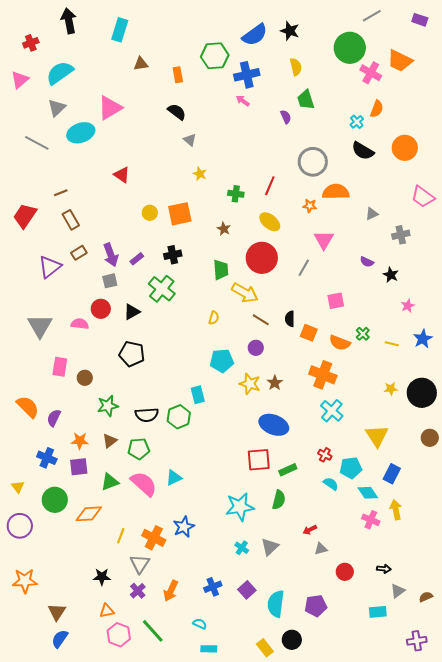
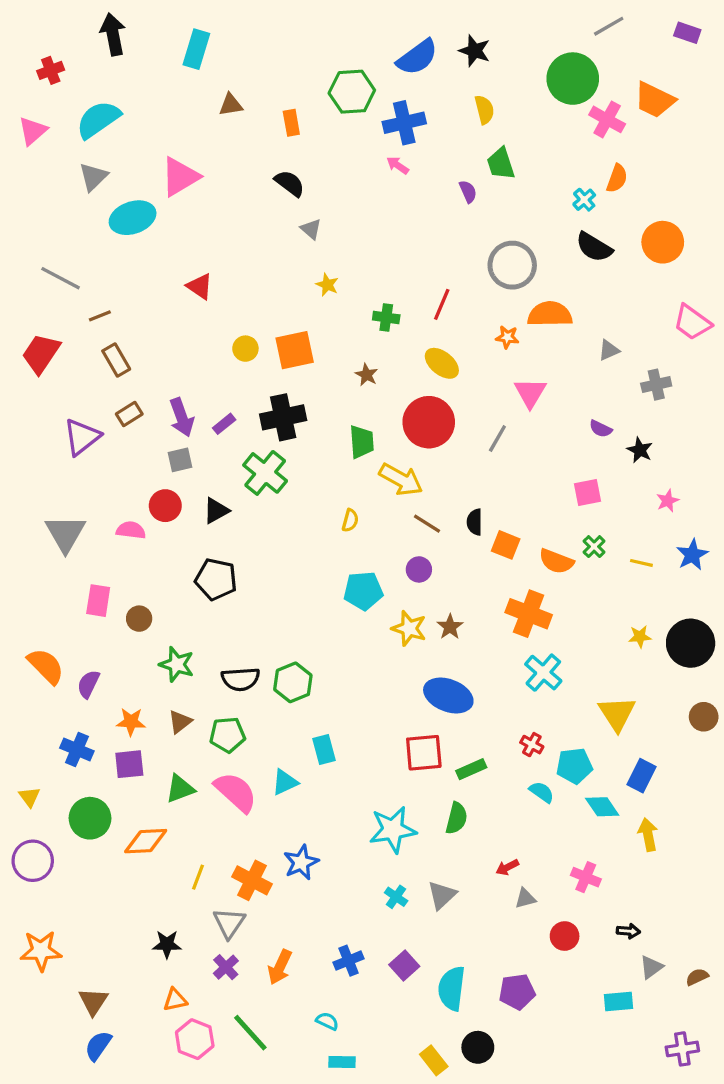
gray line: (37, 143) -> (61, 278), moved
black cross: (173, 255) -> (283, 417), size x1.5
pink square: (336, 301) -> (587, 493), moved
cyan rectangle: (198, 395) -> (324, 749), moved
green star: (108, 406) -> (177, 664), turned 30
pink cross: (371, 520) -> (586, 877), moved

